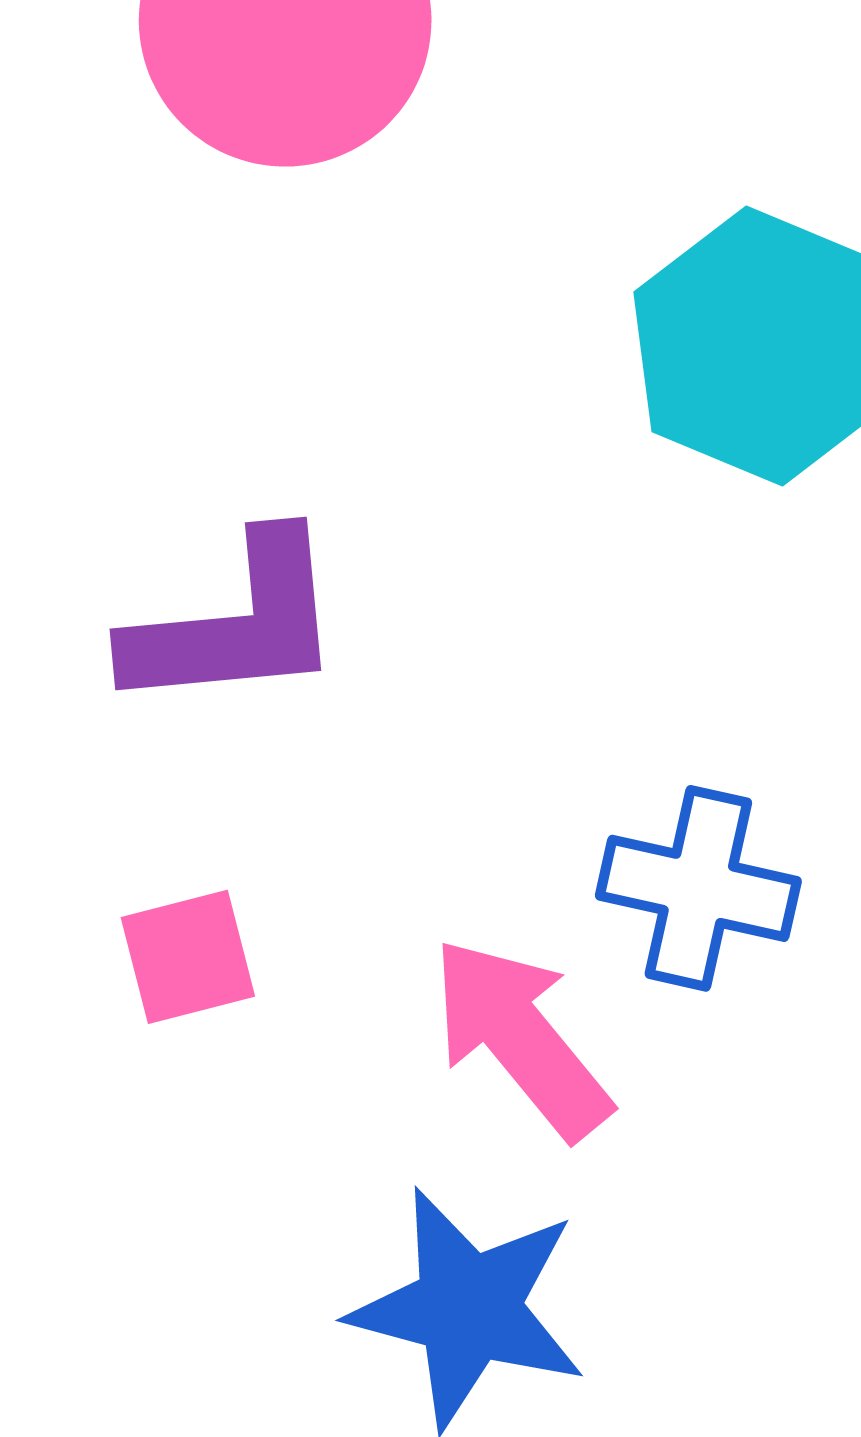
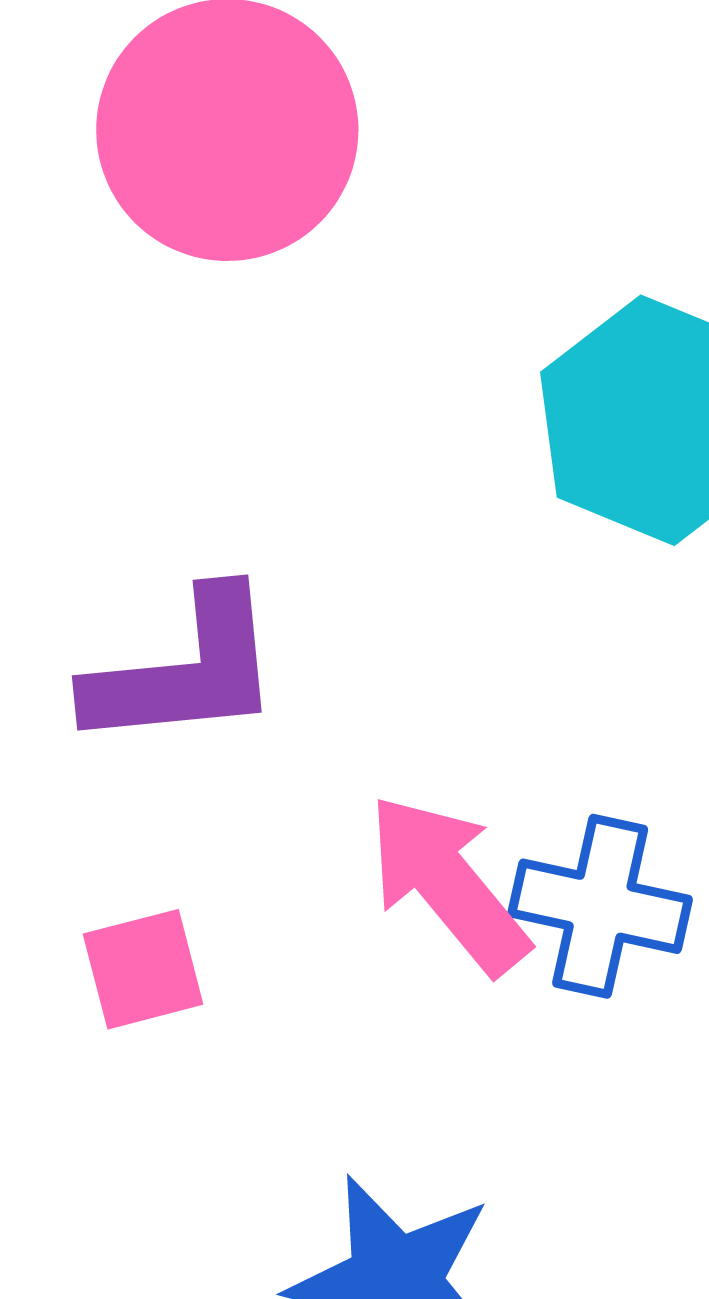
pink arrow: (521, 1038) -> (448, 884), moved

